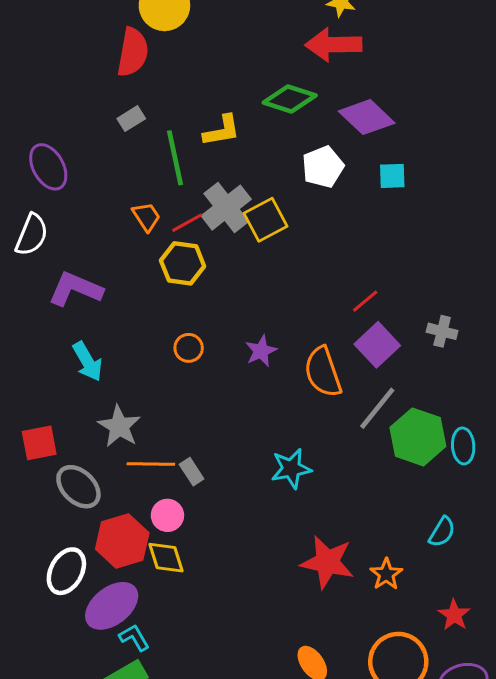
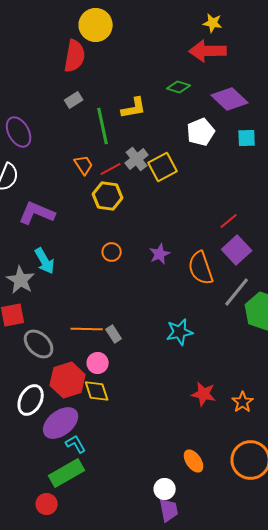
green diamond: (290, 99) -> (179, 87), size x0.7
gray cross: (226, 208) -> (137, 159), size x0.7
gray star: (119, 426) -> (21, 280), moved
red star: (327, 562) -> (204, 394), size x0.7

